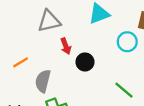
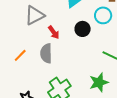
black circle: (85, 62) -> (83, 29), moved
gray semicircle: (43, 81) -> (46, 53), moved

